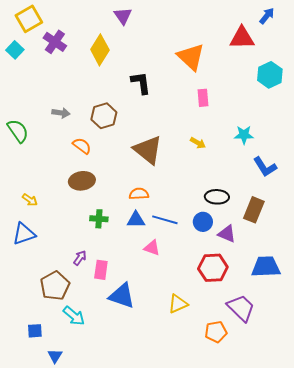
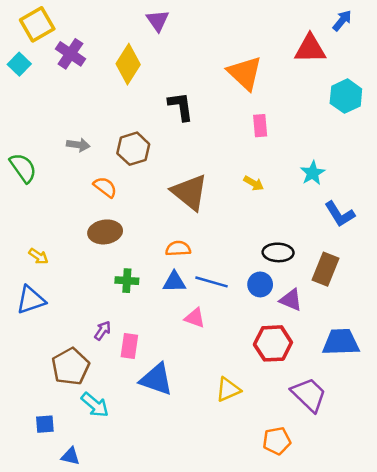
cyan star: (244, 135) -> (313, 173), turned -30
orange pentagon: (216, 332) -> (277, 441), moved
blue triangle: (55, 356) -> (70, 456), turned -49

